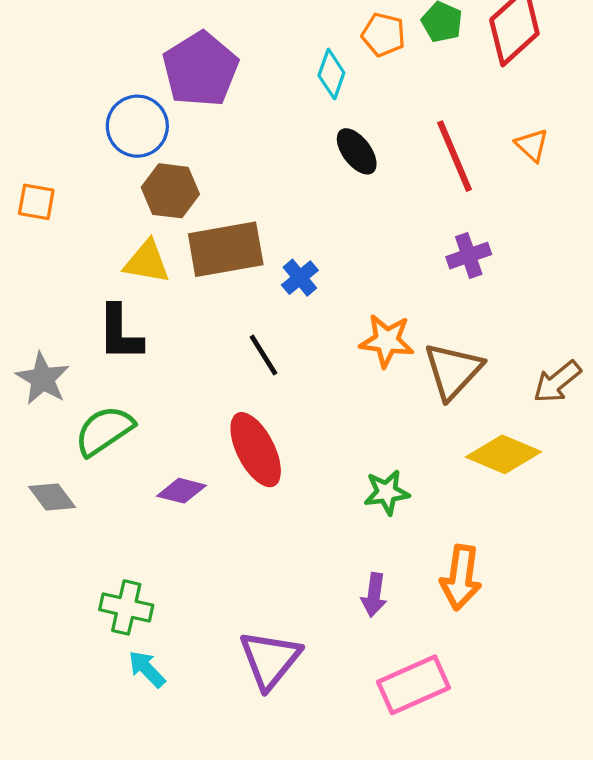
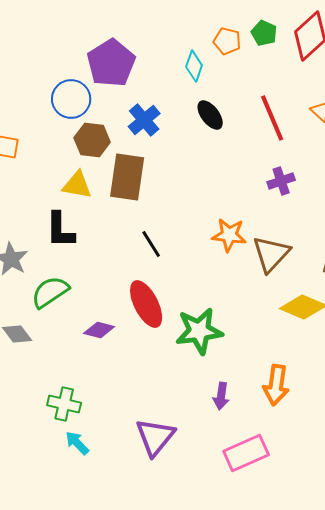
brown rectangle: (226, 249) -> (127, 177), turned -72
blue cross: (300, 278) -> (144, 120), moved, size x1.4
green star: (387, 492) -> (199, 331), moved, size x1.6

